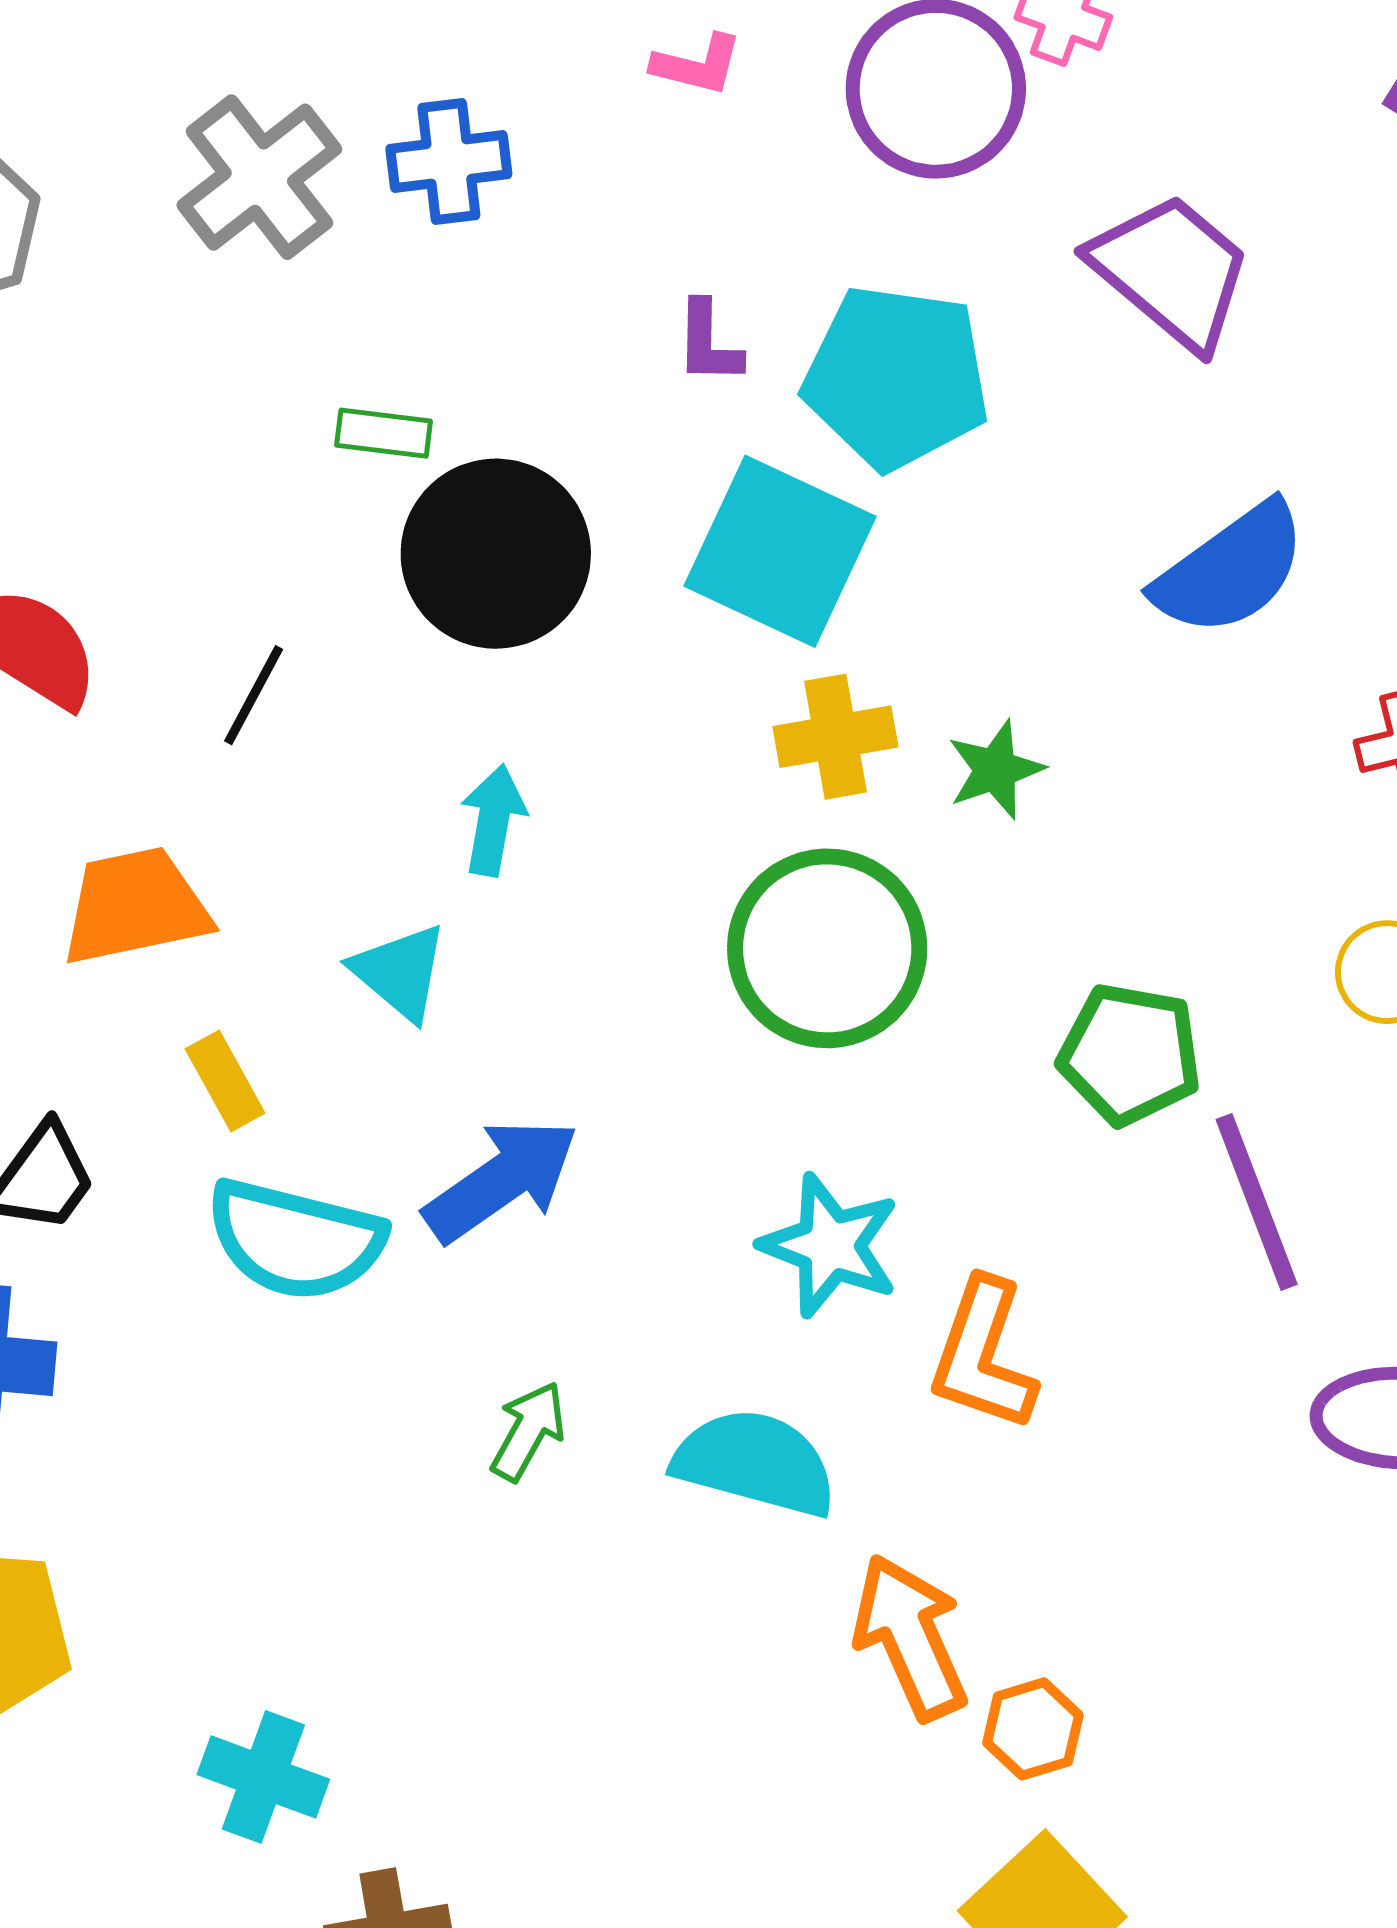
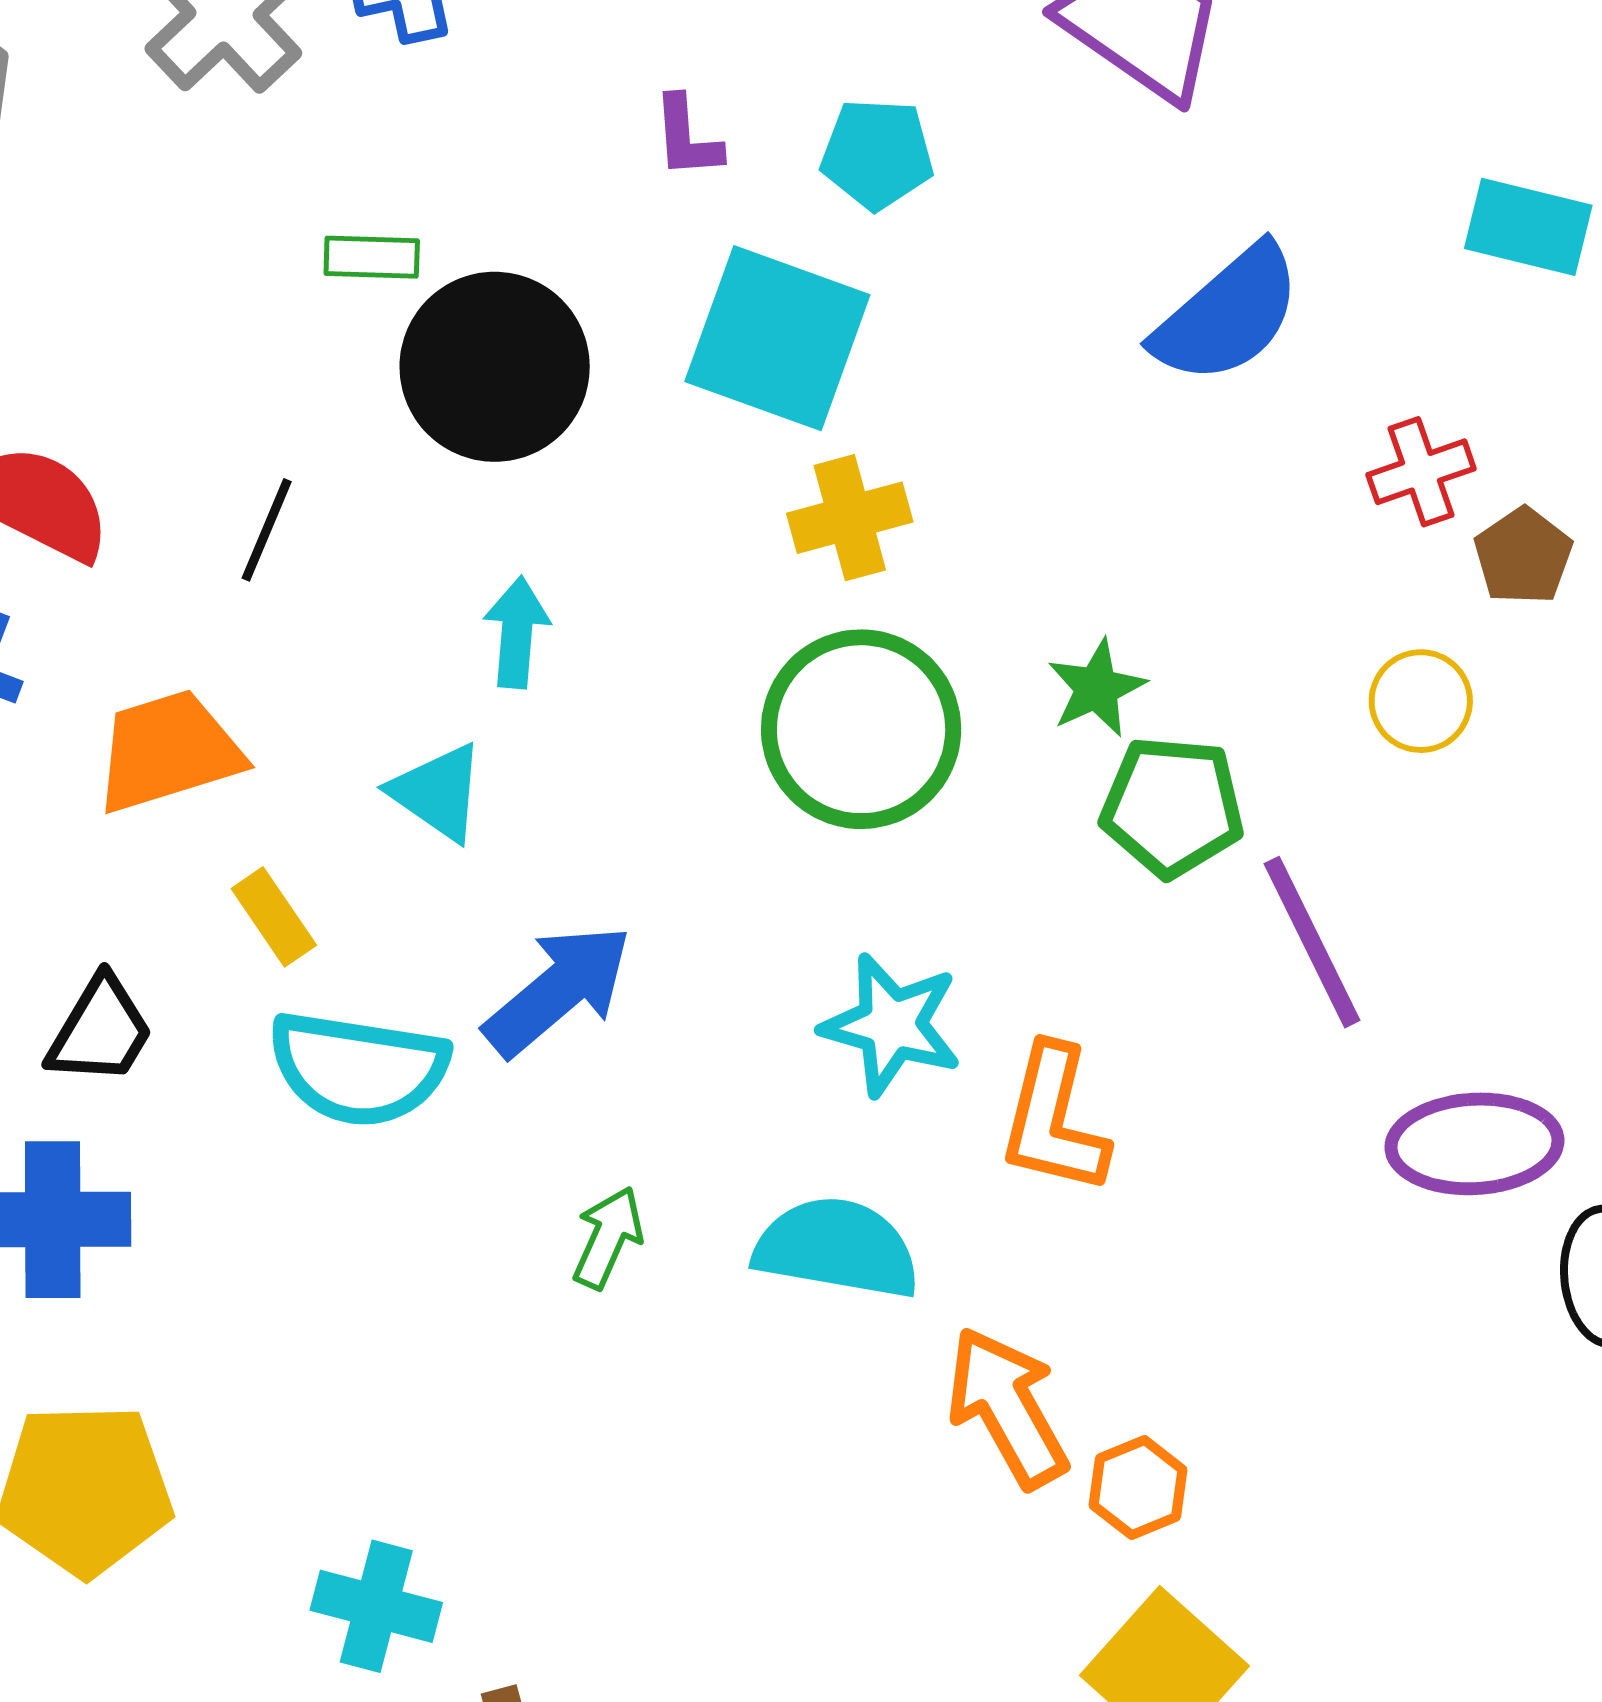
cyan pentagon: (896, 377) -> (877, 154), size x0.6
green star: (995, 770) -> (1097, 688), moved

